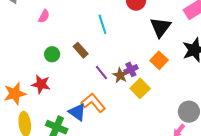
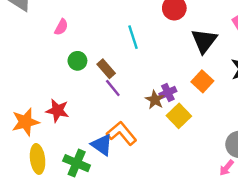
green circle: (52, 54) -> (77, 61), moved
purple line: (101, 72) -> (113, 88), moved

